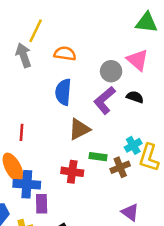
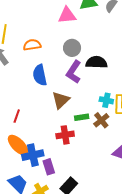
pink triangle: (138, 60) -> (67, 15), moved, turned -30
black semicircle: (135, 97) -> (96, 62), size x1.5
red line: (22, 132) -> (17, 116), turned 32
cyan cross: (133, 145) -> (106, 100), turned -32

